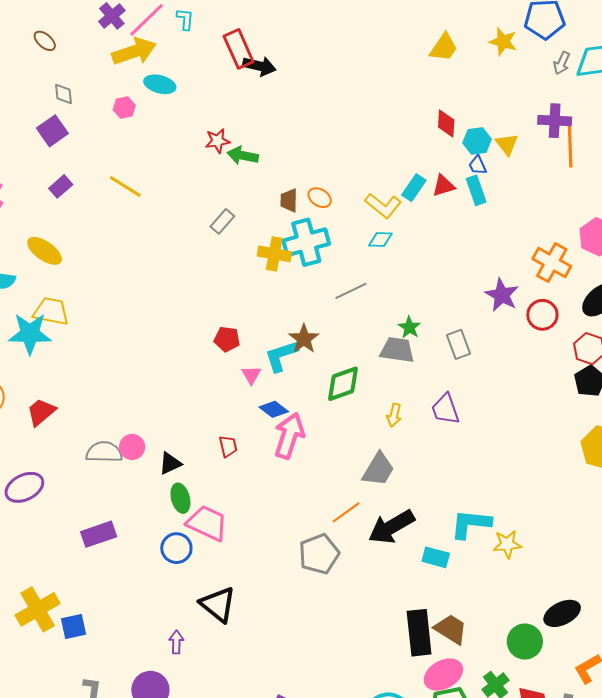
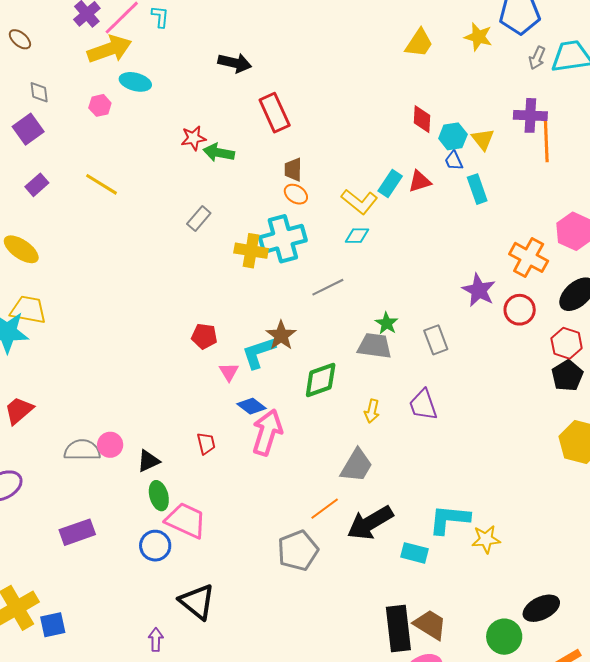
red rectangle: (239, 49) -> (275, 113), moved
cyan rectangle: (476, 190) -> (477, 189), moved
brown trapezoid: (289, 200) -> (293, 170), moved

